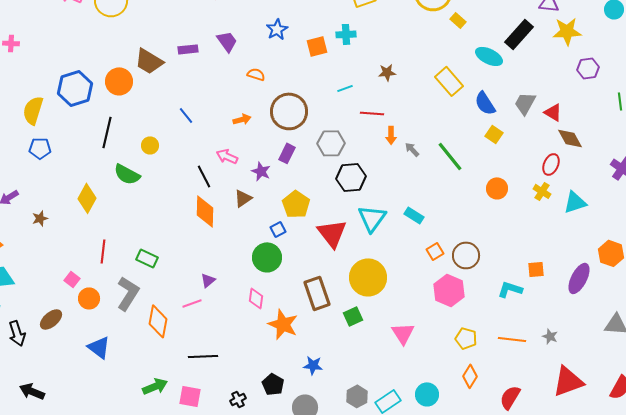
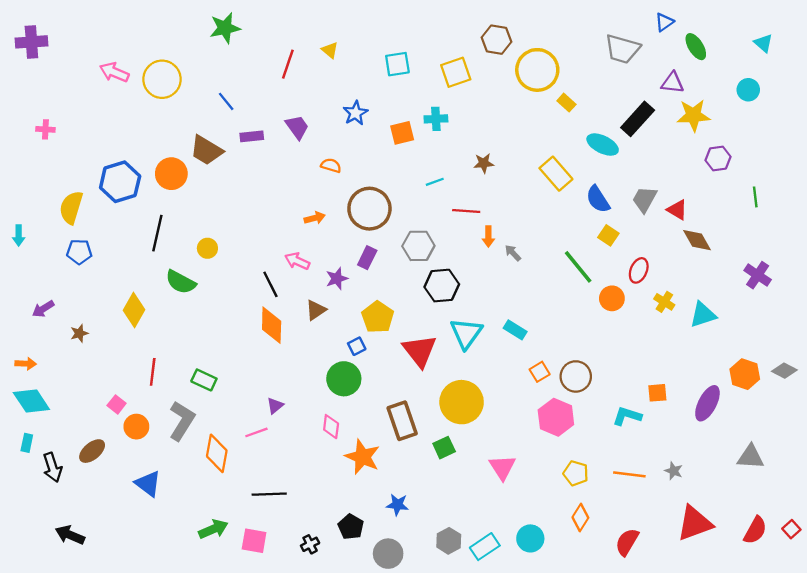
blue line: (186, 115) -> (226, 101), moved
green line: (450, 156) -> (578, 267), moved
red ellipse: (551, 164) -> (639, 270), moved
purple star: (261, 171) -> (337, 279), turned 30

